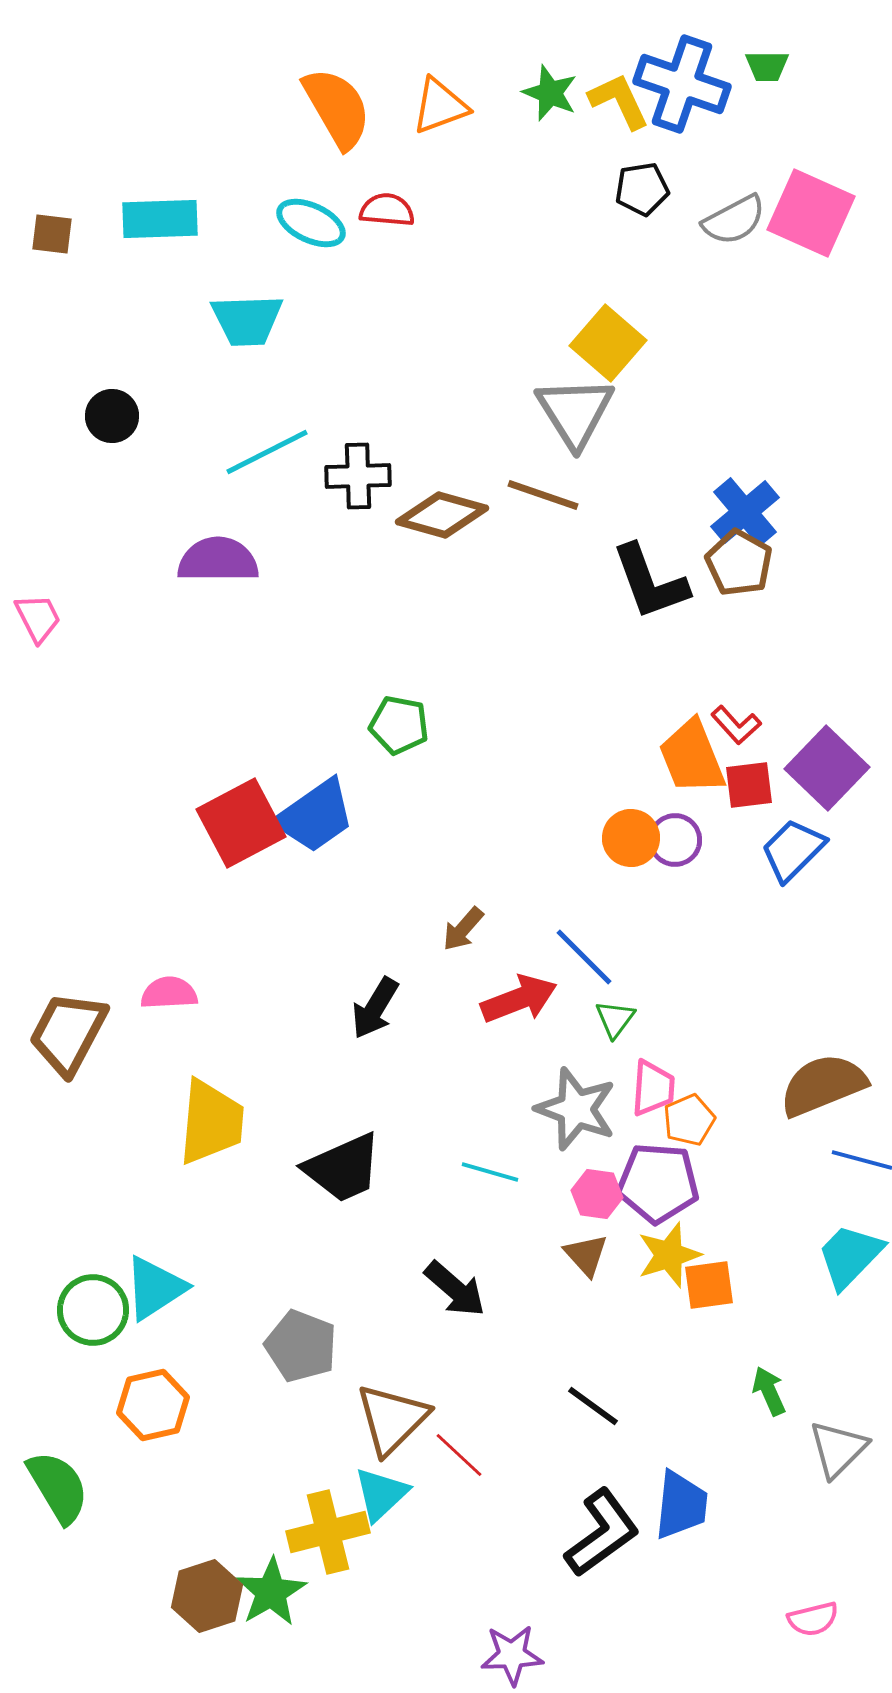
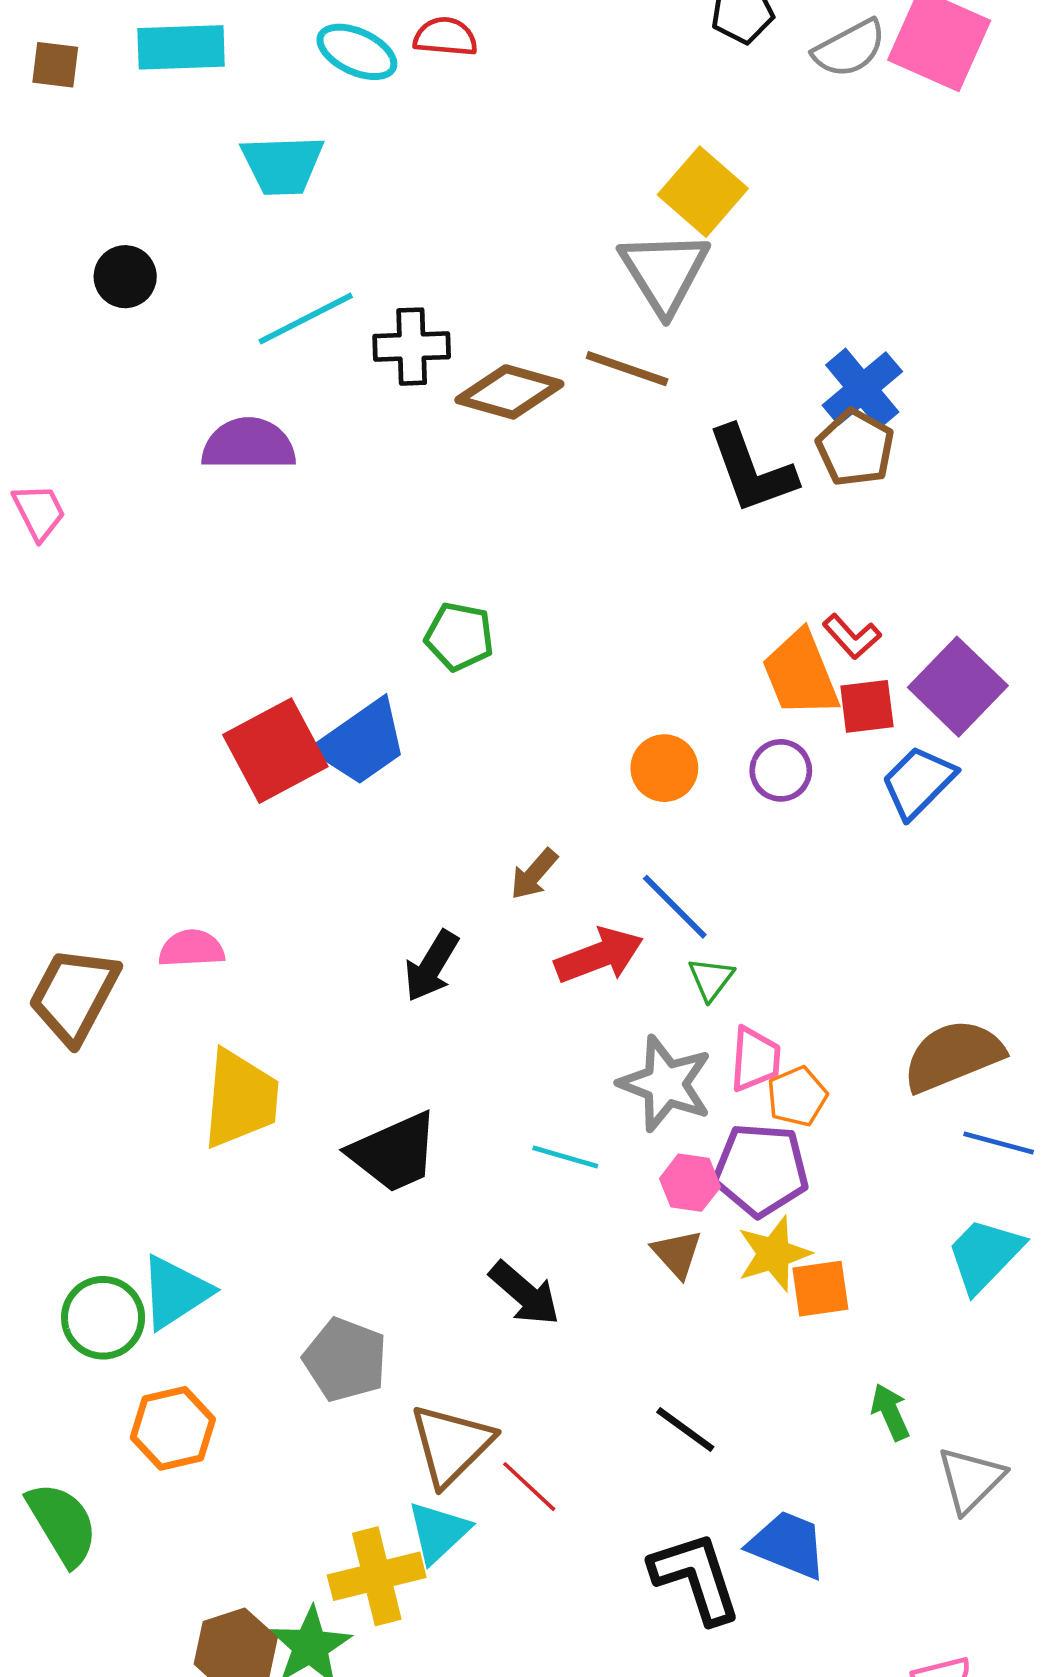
orange circle: (631, 838) -> (664, 768), moved
blue trapezoid: (681, 1505) -> (788, 1545), turned -74
black L-shape: (602, 1533) -> (696, 1577), turned -72

